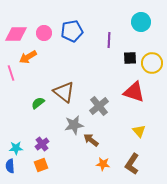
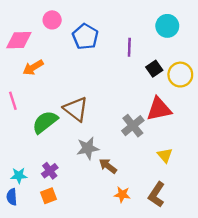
blue pentagon: (72, 31) -> (85, 37), turned -30
pink circle: (44, 33) -> (52, 20), moved
black square: (130, 58) -> (154, 69), turned -32
pink line: (11, 73) -> (13, 101), moved
red triangle: (134, 92) -> (159, 109), turned -30
green semicircle: (38, 103) -> (45, 122), size x1.6
gray cross: (99, 106) -> (133, 126), moved

